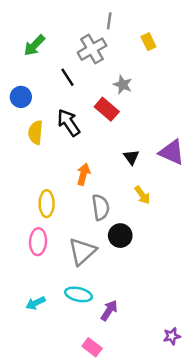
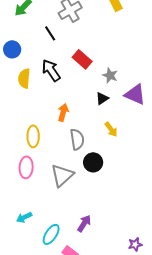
gray star: (123, 85) -> (110, 75), moved
black triangle: (131, 157) -> (102, 98), turned 32
cyan ellipse: (79, 294) -> (51, 234), moved, turned -70

